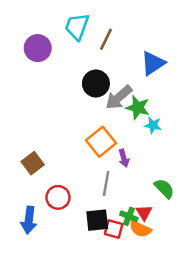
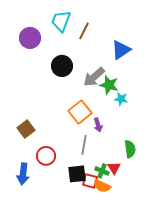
black circle: (96, 84) -> (62, 66), moved
green semicircle: (164, 189) -> (130, 149), turned 36
orange semicircle: (140, 229) -> (102, 186), moved

